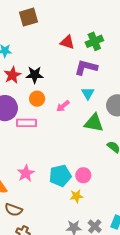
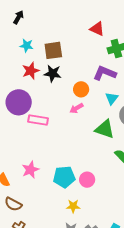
brown square: (28, 17) -> (53, 50), moved
red triangle: (67, 42) -> (97, 29), moved
cyan triangle: (88, 93) -> (112, 98), moved
orange circle: (37, 99) -> (81, 89), moved
yellow star: (76, 196) -> (73, 206), moved

